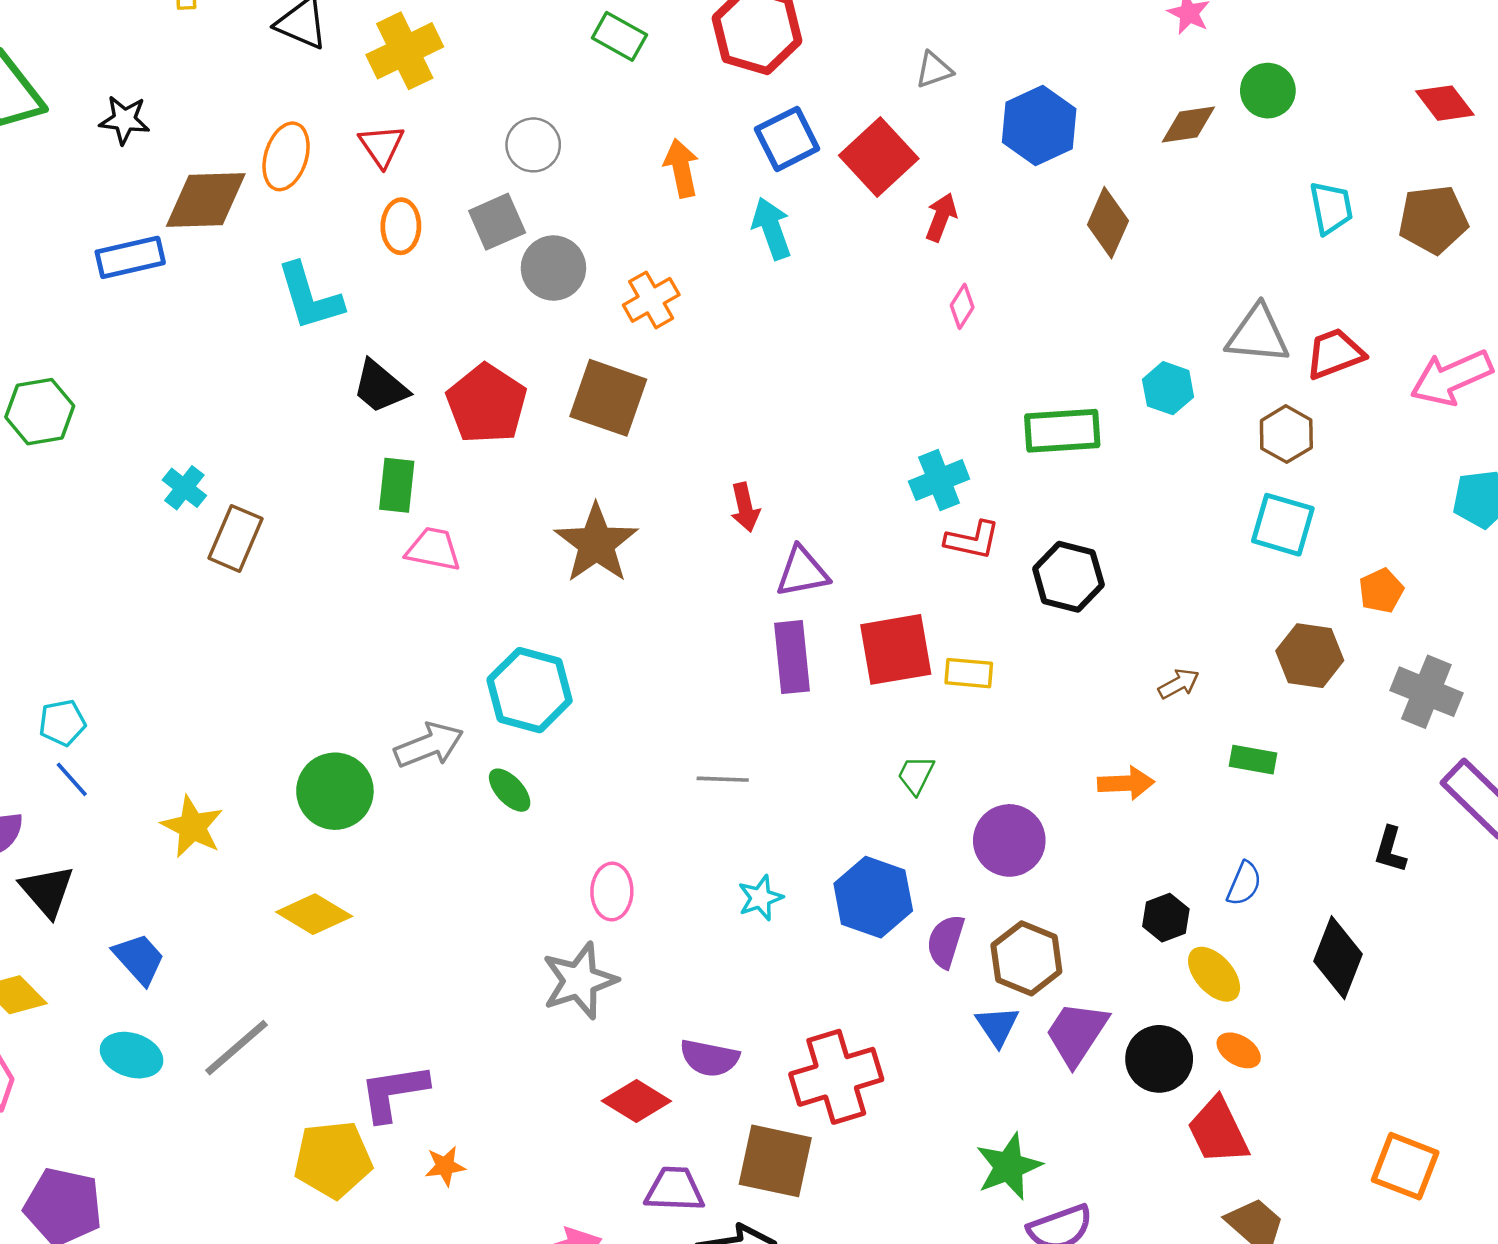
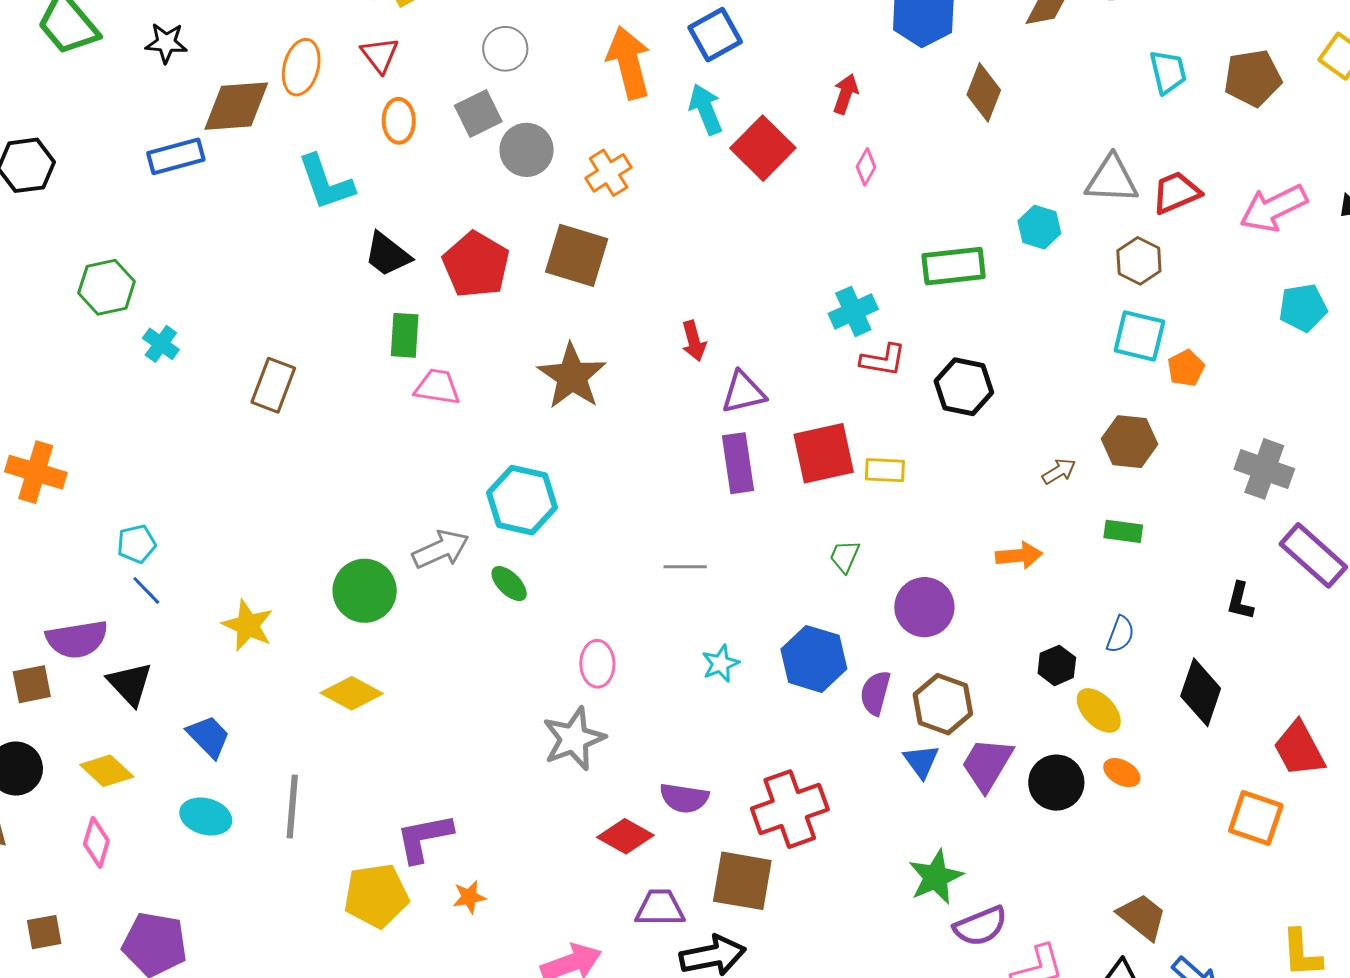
red square: (879, 157) -> (763, 148), moved
orange arrow: (681, 168) -> (629, 63), size x1.5
cyan cross: (184, 488) -> (161, 344), moved
orange pentagon: (1381, 591) -> (1186, 368), moved
brown hexagon: (1310, 656) -> (1129, 442), moved
gray line: (236, 1048) -> (292, 807), turned -42
red trapezoid: (1218, 1131) -> (1299, 749), moved
orange square: (1405, 1166) -> (1256, 818), moved

